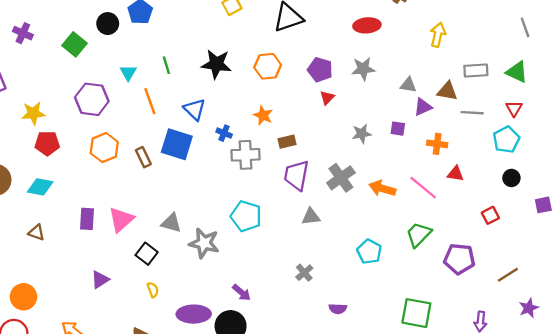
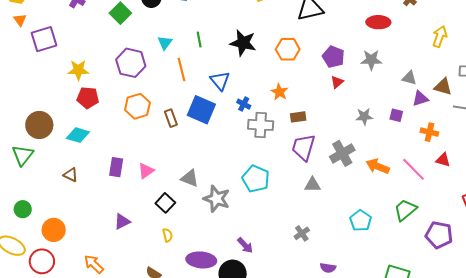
pink triangle: (121, 220) -> (146, 171), size x0.7

